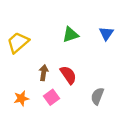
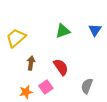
brown arrow: (44, 73) -> (31, 63), moved
orange star: (21, 98) -> (26, 92), moved

